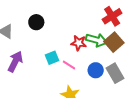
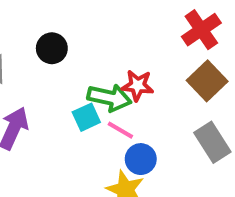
green arrow: (96, 40) -> (109, 98), moved
blue circle: (96, 70) -> (141, 159), moved

